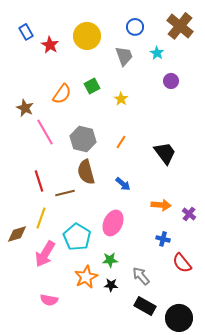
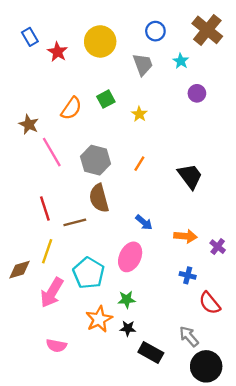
blue arrow: (123, 184) -> (144, 222), moved
gray arrow: (141, 276) -> (189, 336), moved
black rectangle: (145, 306) -> (151, 353), moved

